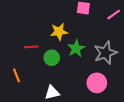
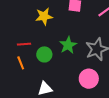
yellow star: (59, 32) -> (44, 16), moved
orange line: (16, 75) -> (21, 63), moved

